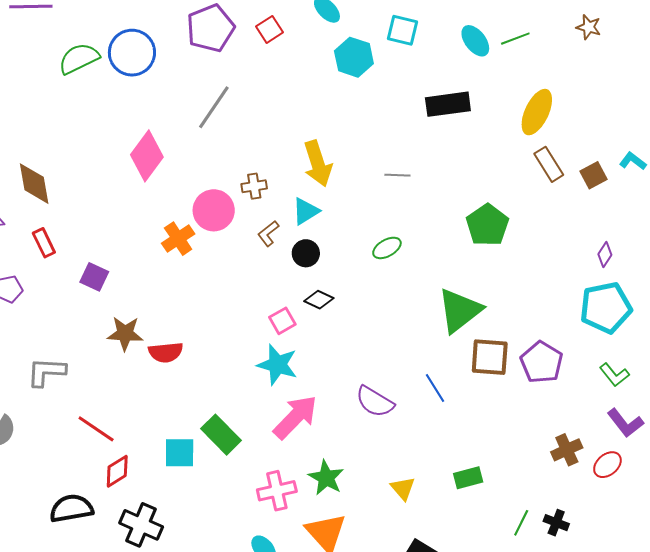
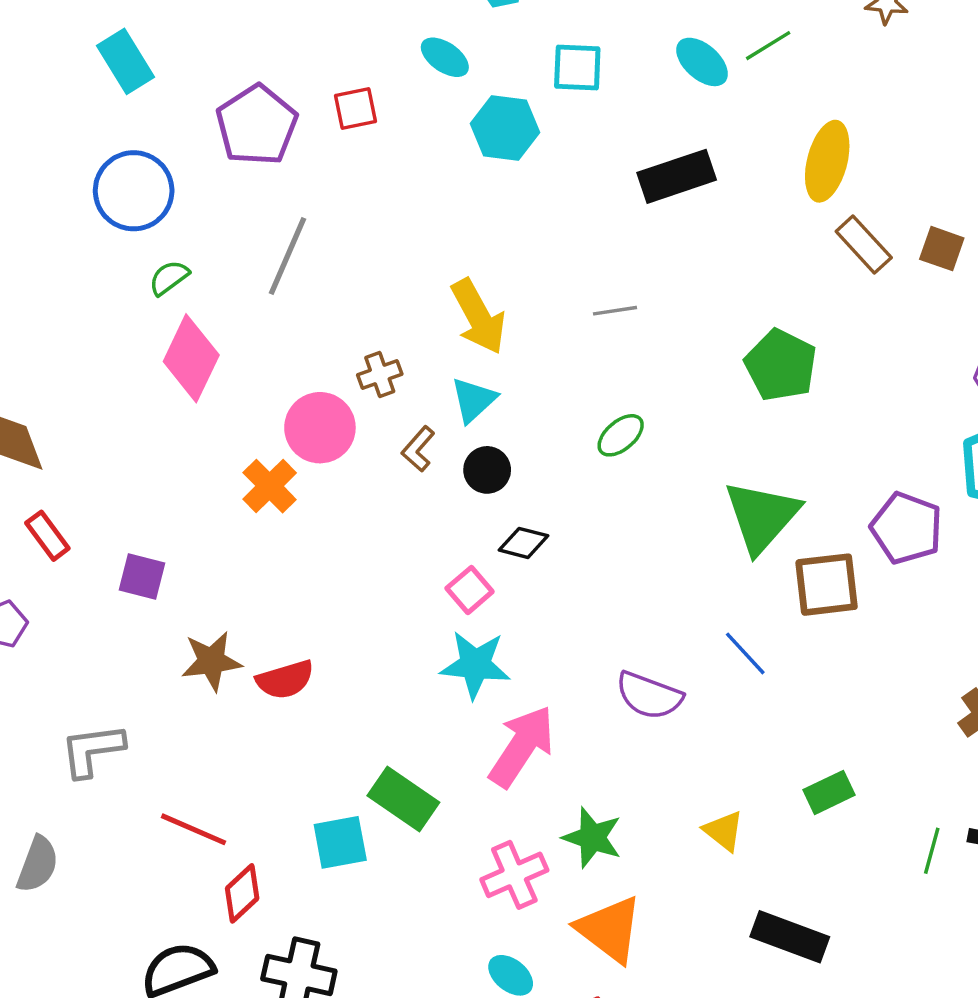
red square: (269, 29) -> (355, 109), turned 32
green semicircle: (79, 58) -> (169, 278), moved, size x0.6
brown square: (594, 175) -> (942, 249), turned -32
purple pentagon: (542, 362) -> (906, 528), moved

